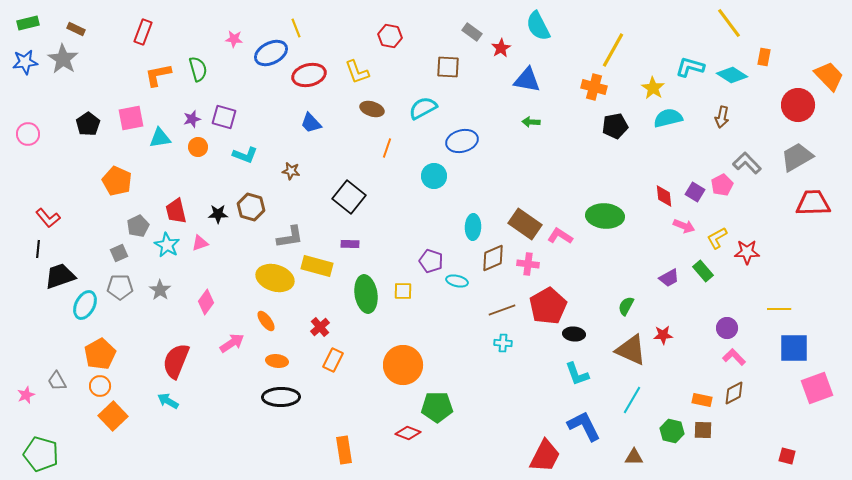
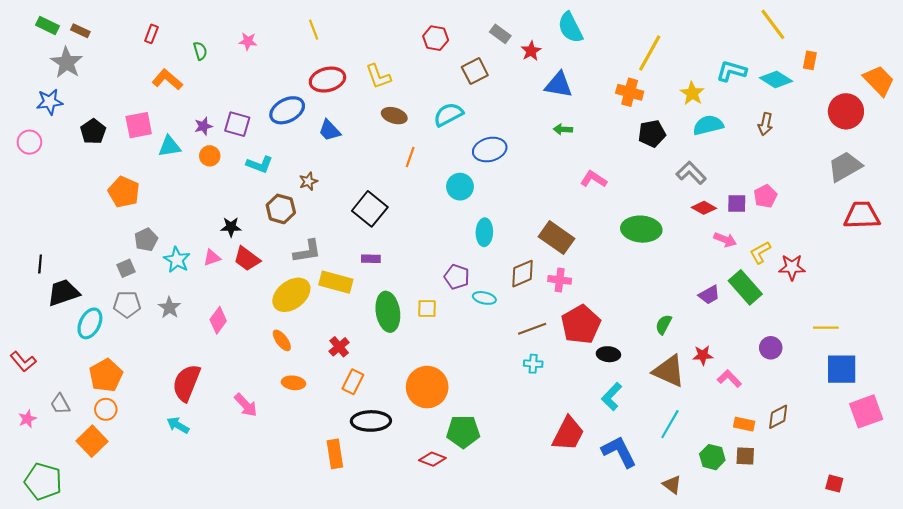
green rectangle: (28, 23) -> (47, 25), moved, turned 40
red rectangle: (143, 32) -> (151, 34), size x0.7
red hexagon: (390, 36) -> (436, 38), moved
blue ellipse: (271, 53) -> (287, 110), moved
blue star: (25, 62) -> (50, 102), moved
brown square: (448, 67) -> (475, 71), turned -30
green semicircle: (198, 69) -> (200, 51), moved, size x0.7
orange L-shape: (158, 75) -> (167, 80), turned 52
gray L-shape: (747, 163) -> (691, 173), moved
brown star: (291, 171) -> (308, 181), turned -30
purple square: (695, 192) -> (737, 204), turned -30
red diamond: (664, 196) -> (704, 208), turned -55
brown hexagon: (251, 207) -> (281, 209), moved
red trapezoid: (176, 211) -> (247, 259), moved, turned -40
red L-shape: (48, 218) -> (23, 362), moved
cyan ellipse: (473, 227) -> (484, 232), moved
pink L-shape: (560, 236) -> (594, 179), moved
green rectangle: (703, 271) -> (745, 287), size x1.5
yellow ellipse: (275, 278) -> (291, 295), turned -54
pink arrow: (232, 343) -> (246, 405), moved, turned 80
pink L-shape: (734, 357) -> (729, 379), moved
cyan L-shape: (577, 374) -> (612, 397), turned 64
black ellipse: (281, 397) -> (371, 421), moved
orange square: (113, 416) -> (92, 441), moved
orange rectangle: (344, 450) -> (335, 454), moved
red trapezoid: (545, 456) -> (568, 434), moved
brown triangle: (634, 457) -> (672, 485), turned 36

